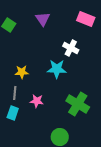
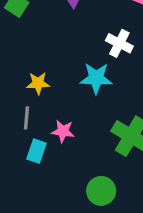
cyan rectangle: (13, 113) -> (36, 151), moved

